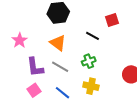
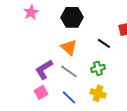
pink star: (20, 40) -> (31, 12), moved
purple L-shape: (35, 67) -> (44, 69), turned 60

